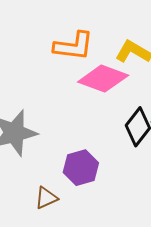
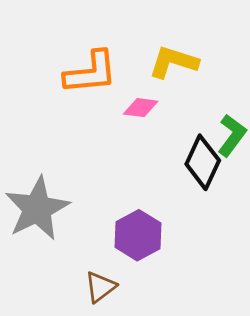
pink diamond: (103, 79) -> (141, 108), size x0.5

